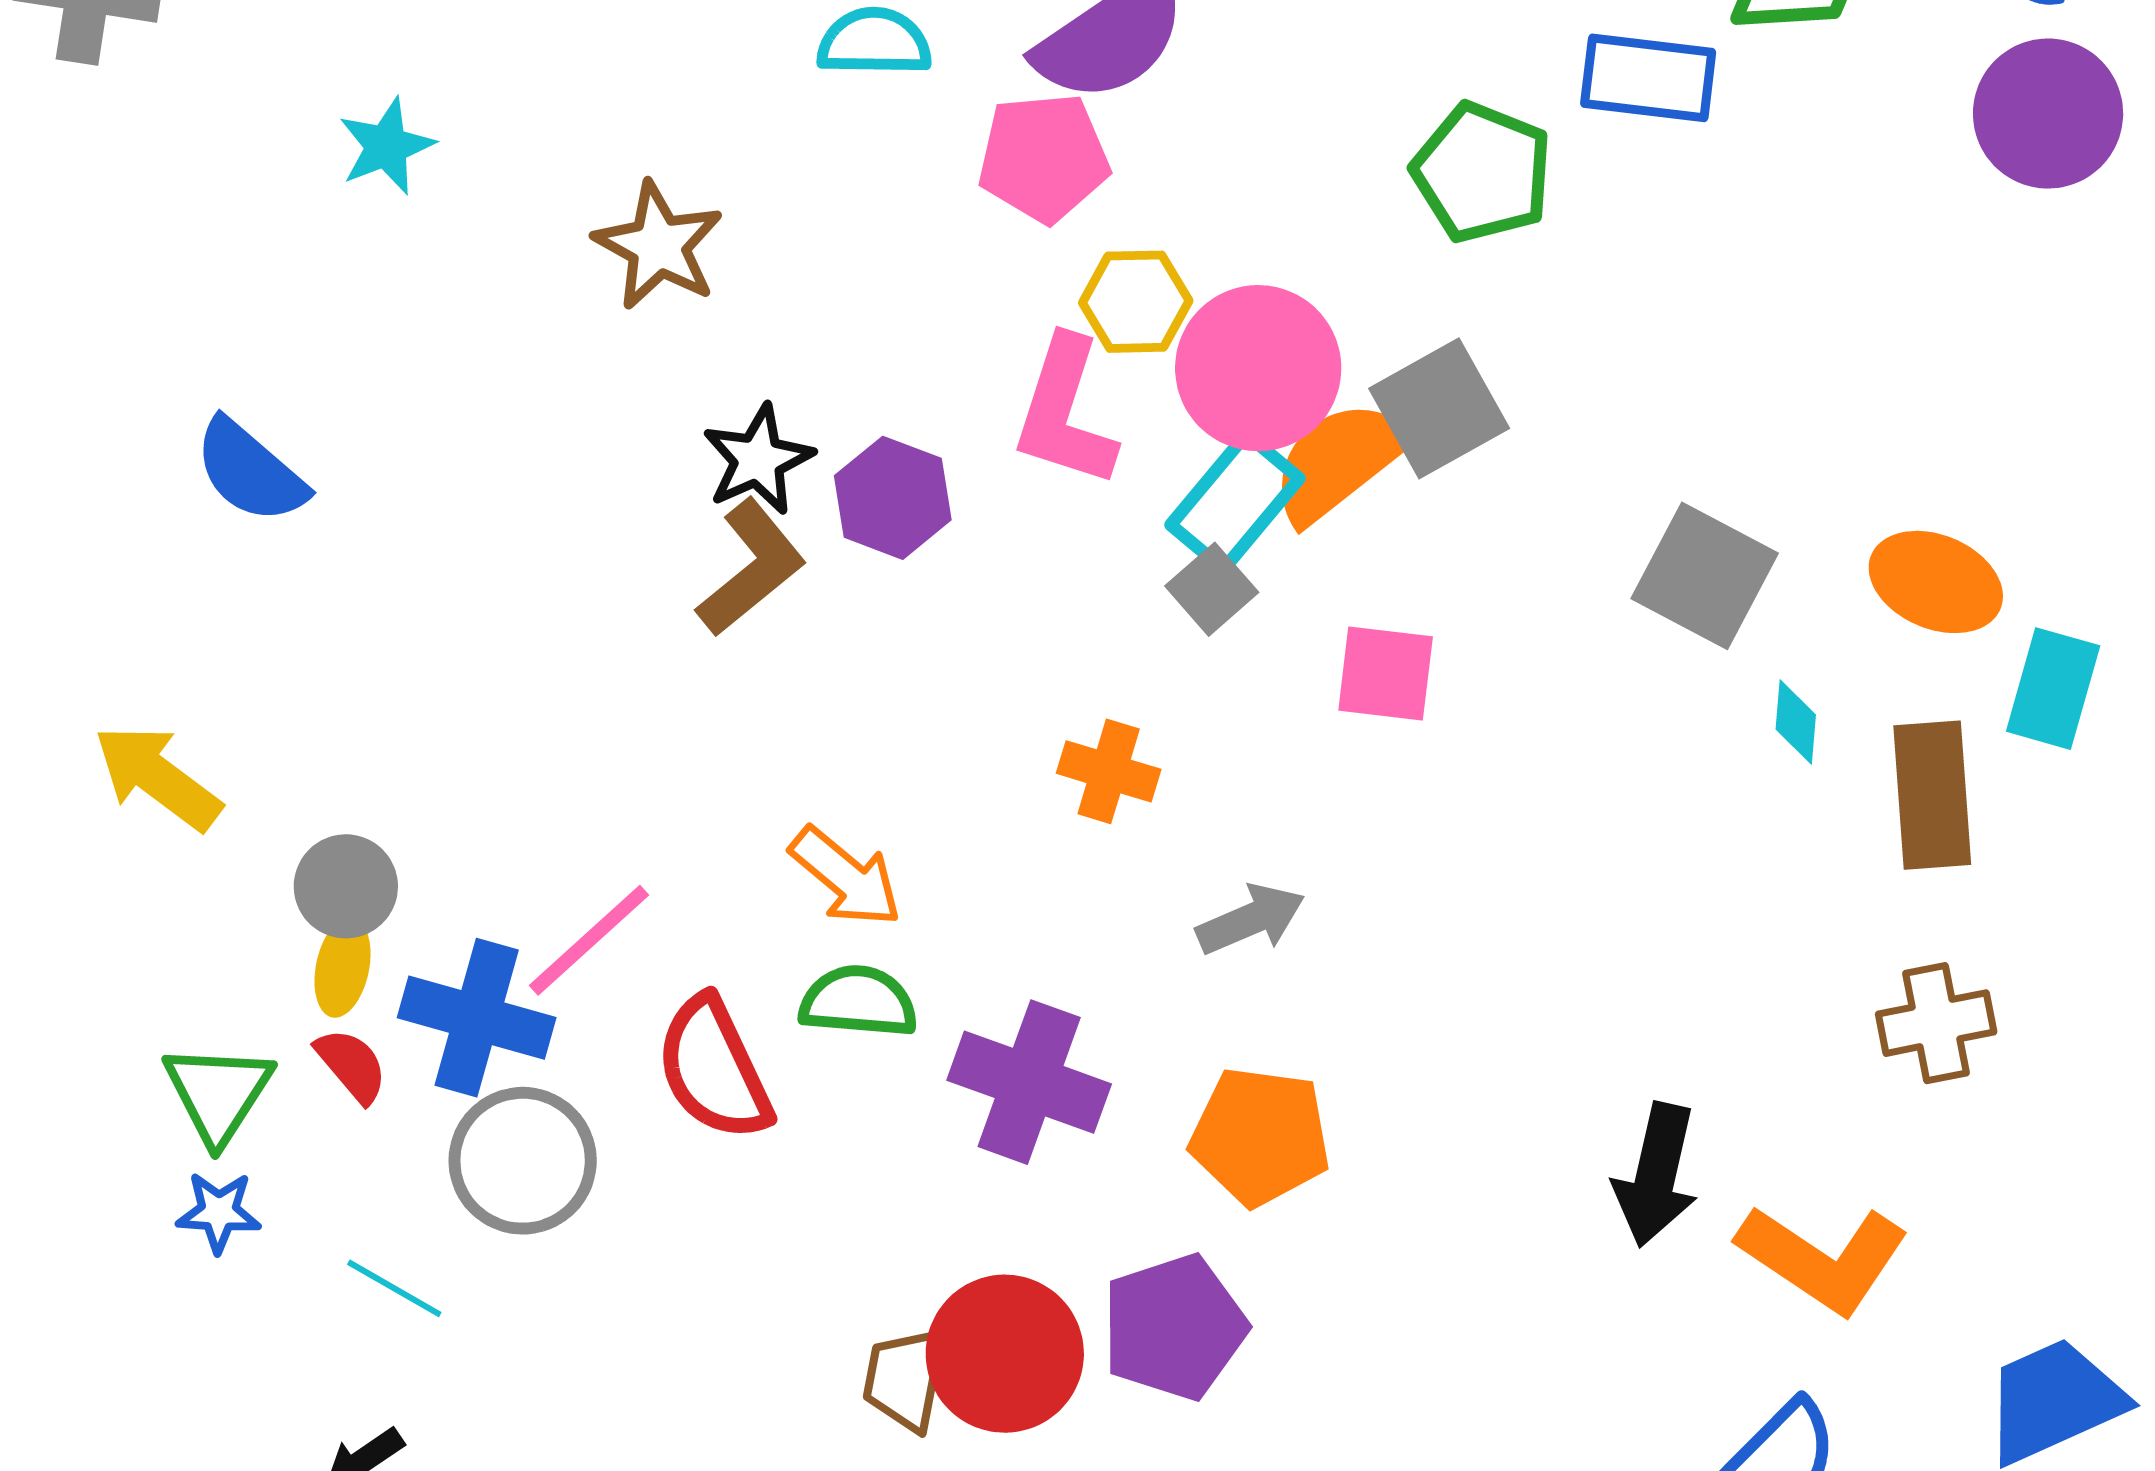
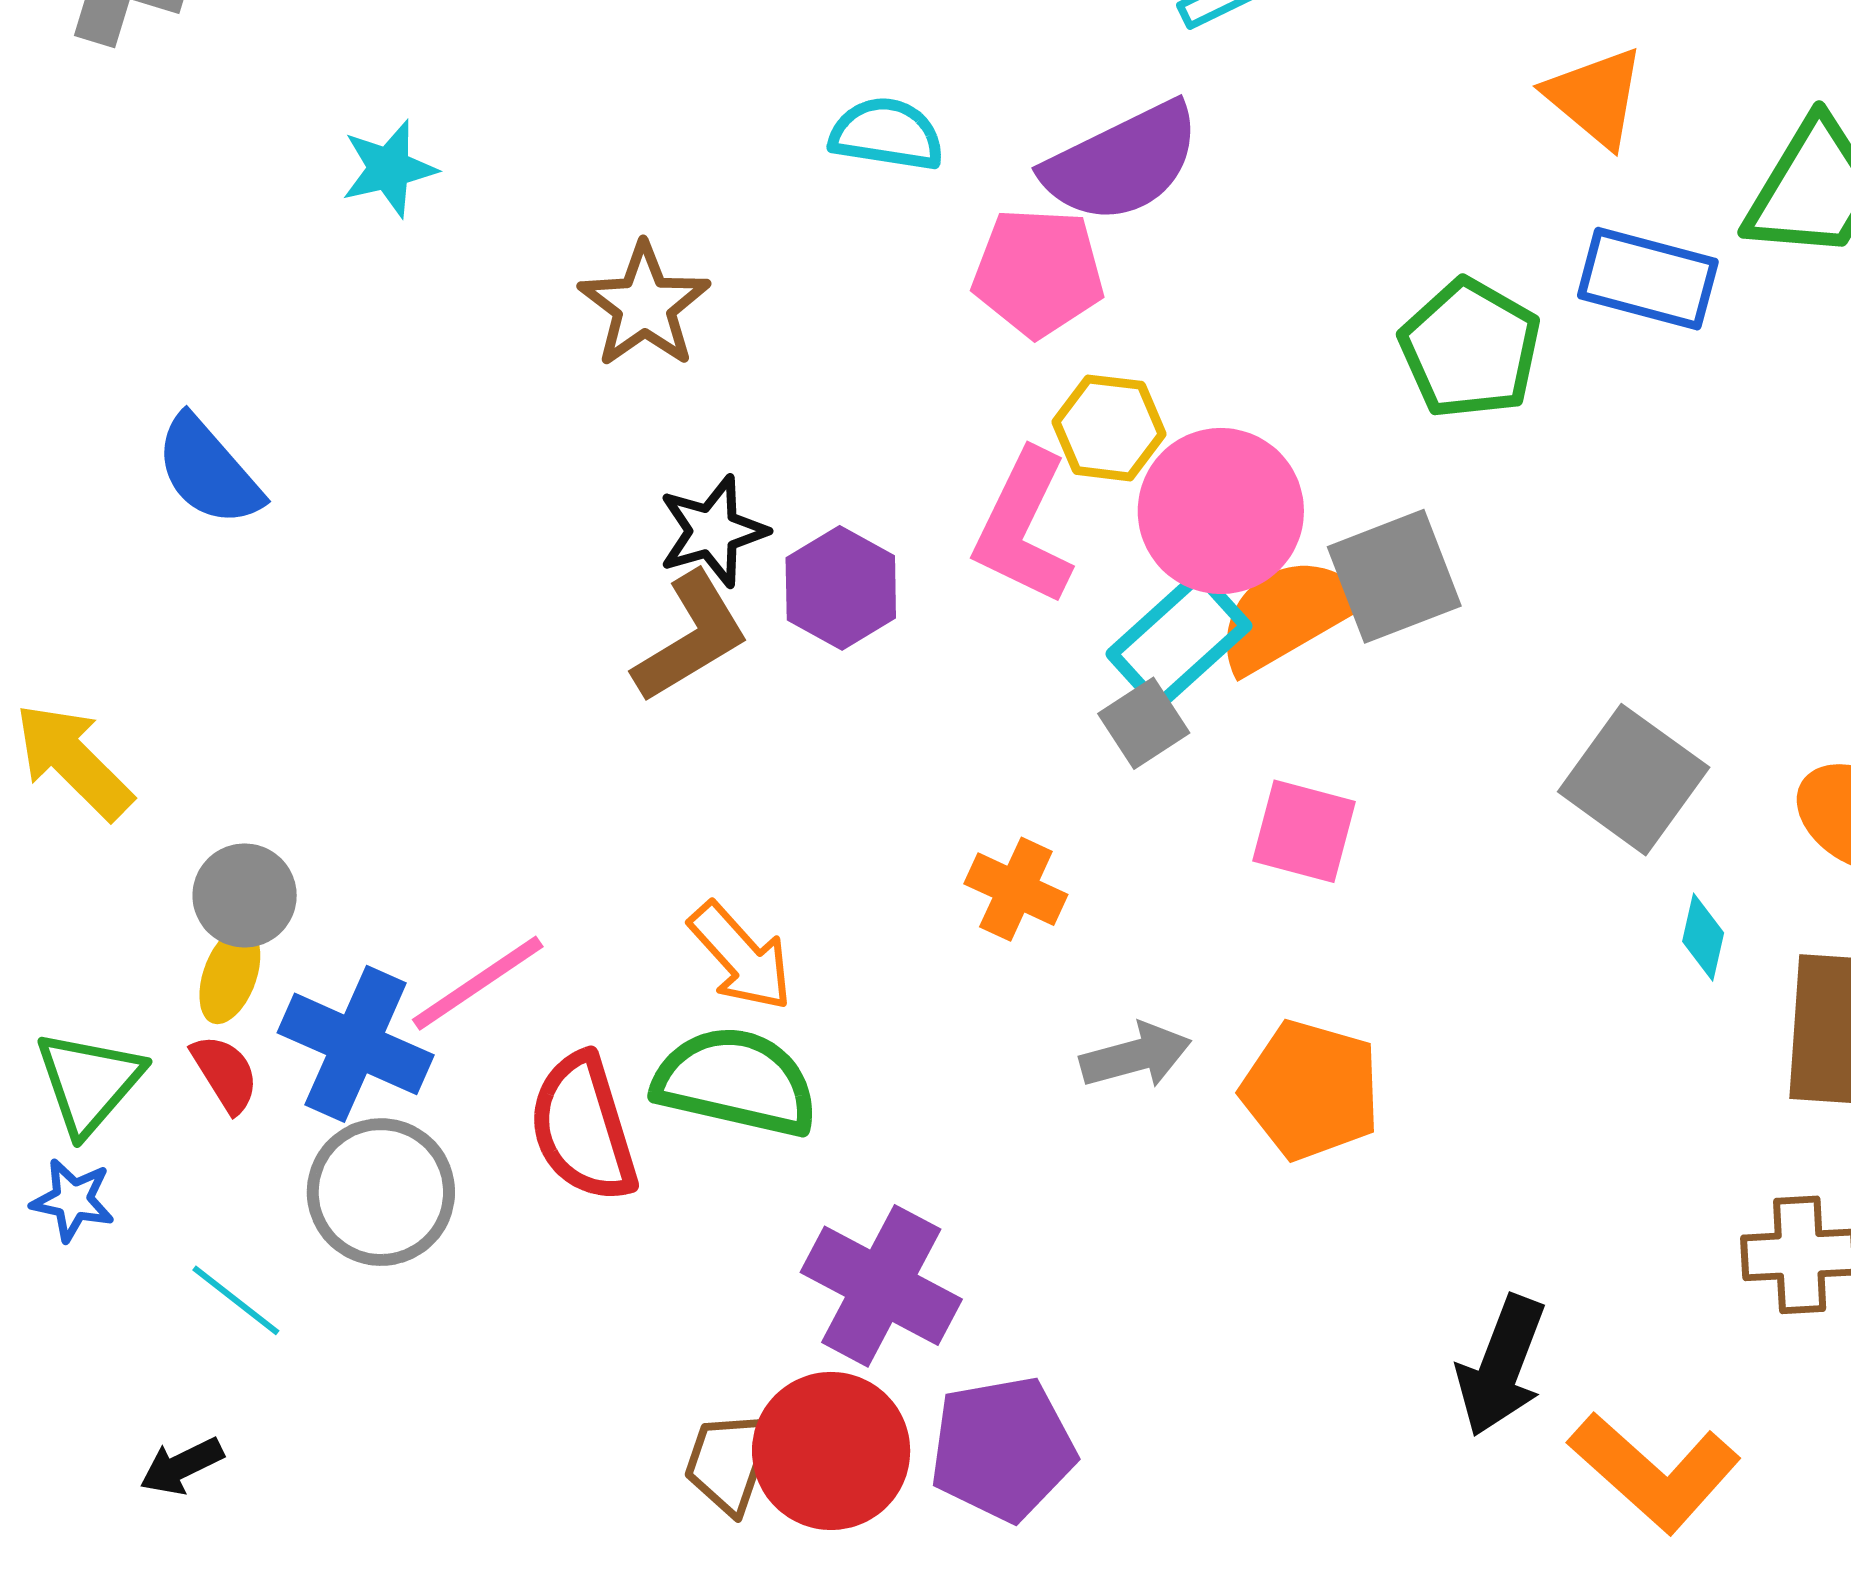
green semicircle: (858, 1002) -> (736, 1082), size x1.4
purple cross: (1029, 1082) -> (881, 1286), moved
orange pentagon: (1260, 1136) -> (1311, 1090), moved

